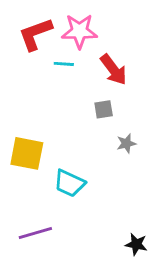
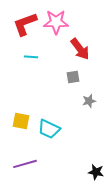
cyan line: (64, 64) -> (31, 57), moved
yellow square: (27, 153) -> (21, 121), moved, size x0.7

